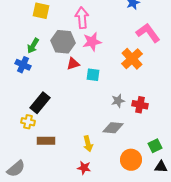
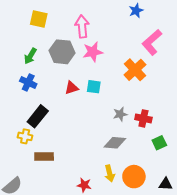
pink L-shape: (148, 33) -> (152, 42), turned -95
red triangle: (73, 64) -> (72, 88), moved
blue cross: (23, 65) -> (28, 82), moved
yellow arrow: (88, 144) -> (110, 173), moved
green square: (155, 146) -> (159, 143), moved

